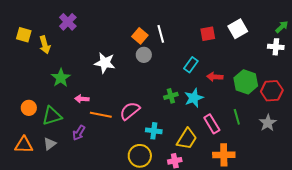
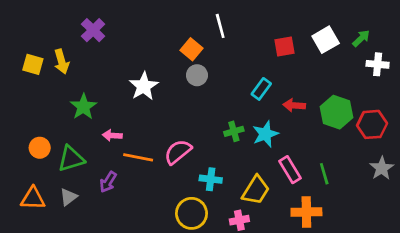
green arrow: (282, 27) -> (361, 38), moved
white line: (161, 34) -> (220, 26), moved
yellow square: (24, 35) -> (33, 64), moved
white star: (105, 63) -> (144, 86), turned 30
green line: (237, 117) -> (324, 174), moved
gray star: (268, 123) -> (382, 168), moved

